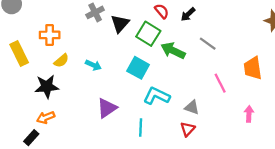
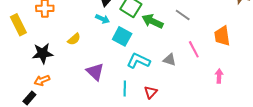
yellow semicircle: (61, 61) -> (74, 39), moved
cyan arrow: (93, 65) -> (103, 19), moved
gray triangle: (192, 107) -> (169, 60), moved
purple triangle: (107, 108) -> (95, 72), turned -42
red triangle: (188, 129) -> (151, 92), moved

